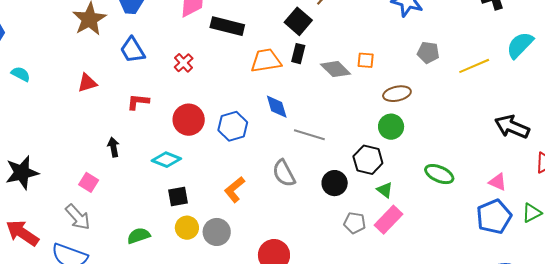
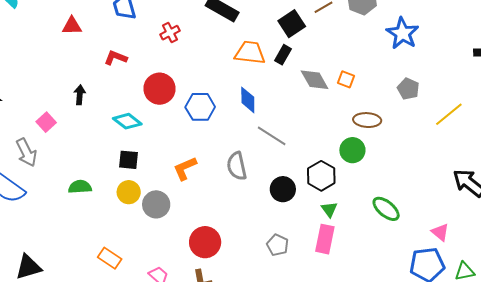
yellow line: (474, 66) -> (449, 114), turned -32
pink rectangle: (388, 220) -> (325, 239), turned -48
gray pentagon: (355, 223) -> (277, 245), moved

